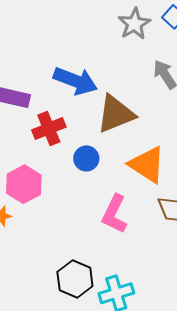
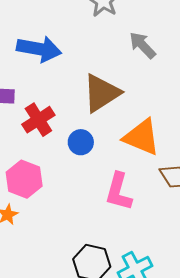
blue arrow: (75, 81) -> (39, 49), moved

